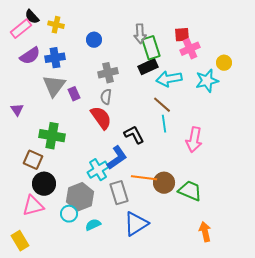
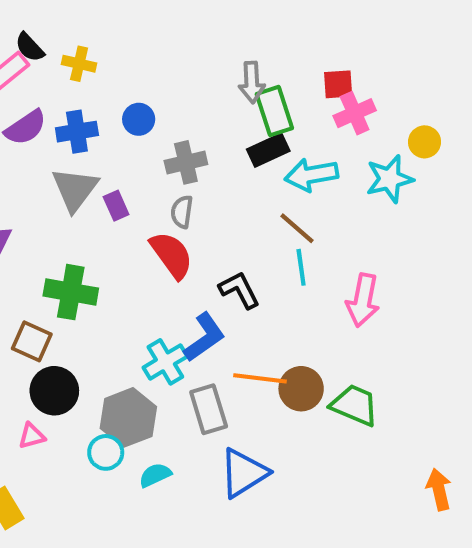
blue circle: (94, 40) -> (139, 119), moved
pink triangle: (33, 206) -> (32, 436), size x0.6
orange arrow: (205, 232) -> (439, 489), moved

